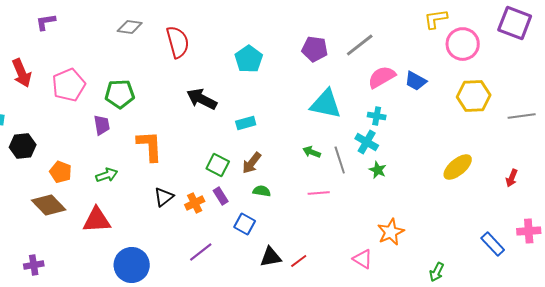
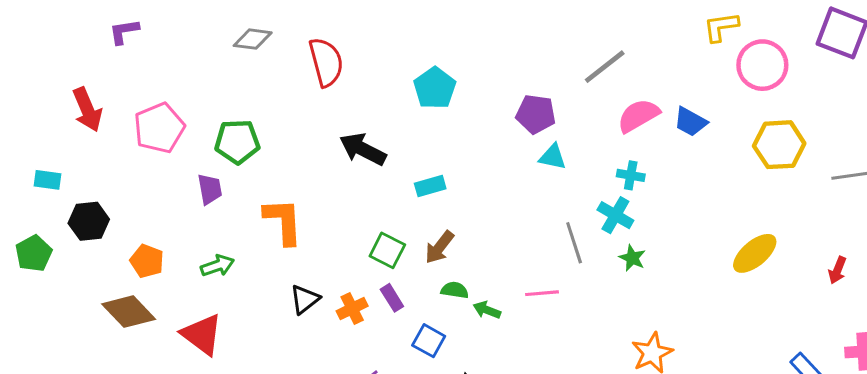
purple pentagon: (315, 49) -> (536, 114), moved
cyan triangle: (326, 104) -> (553, 157), size x0.6
green arrow: (312, 152) -> (487, 310), moved
red triangle: (97, 220) -> (202, 335), turned 40

